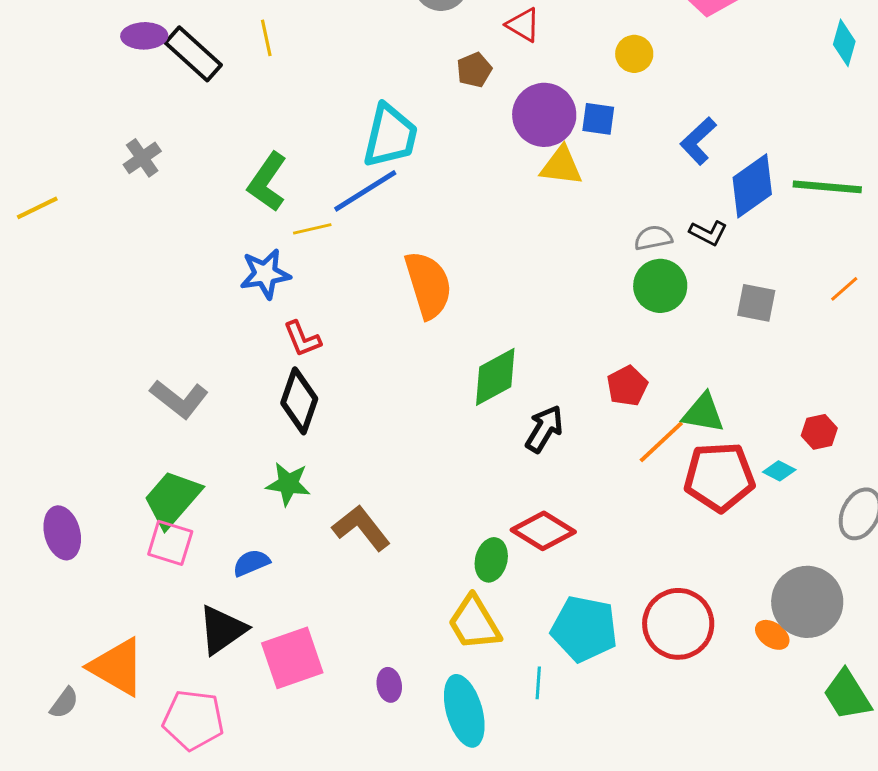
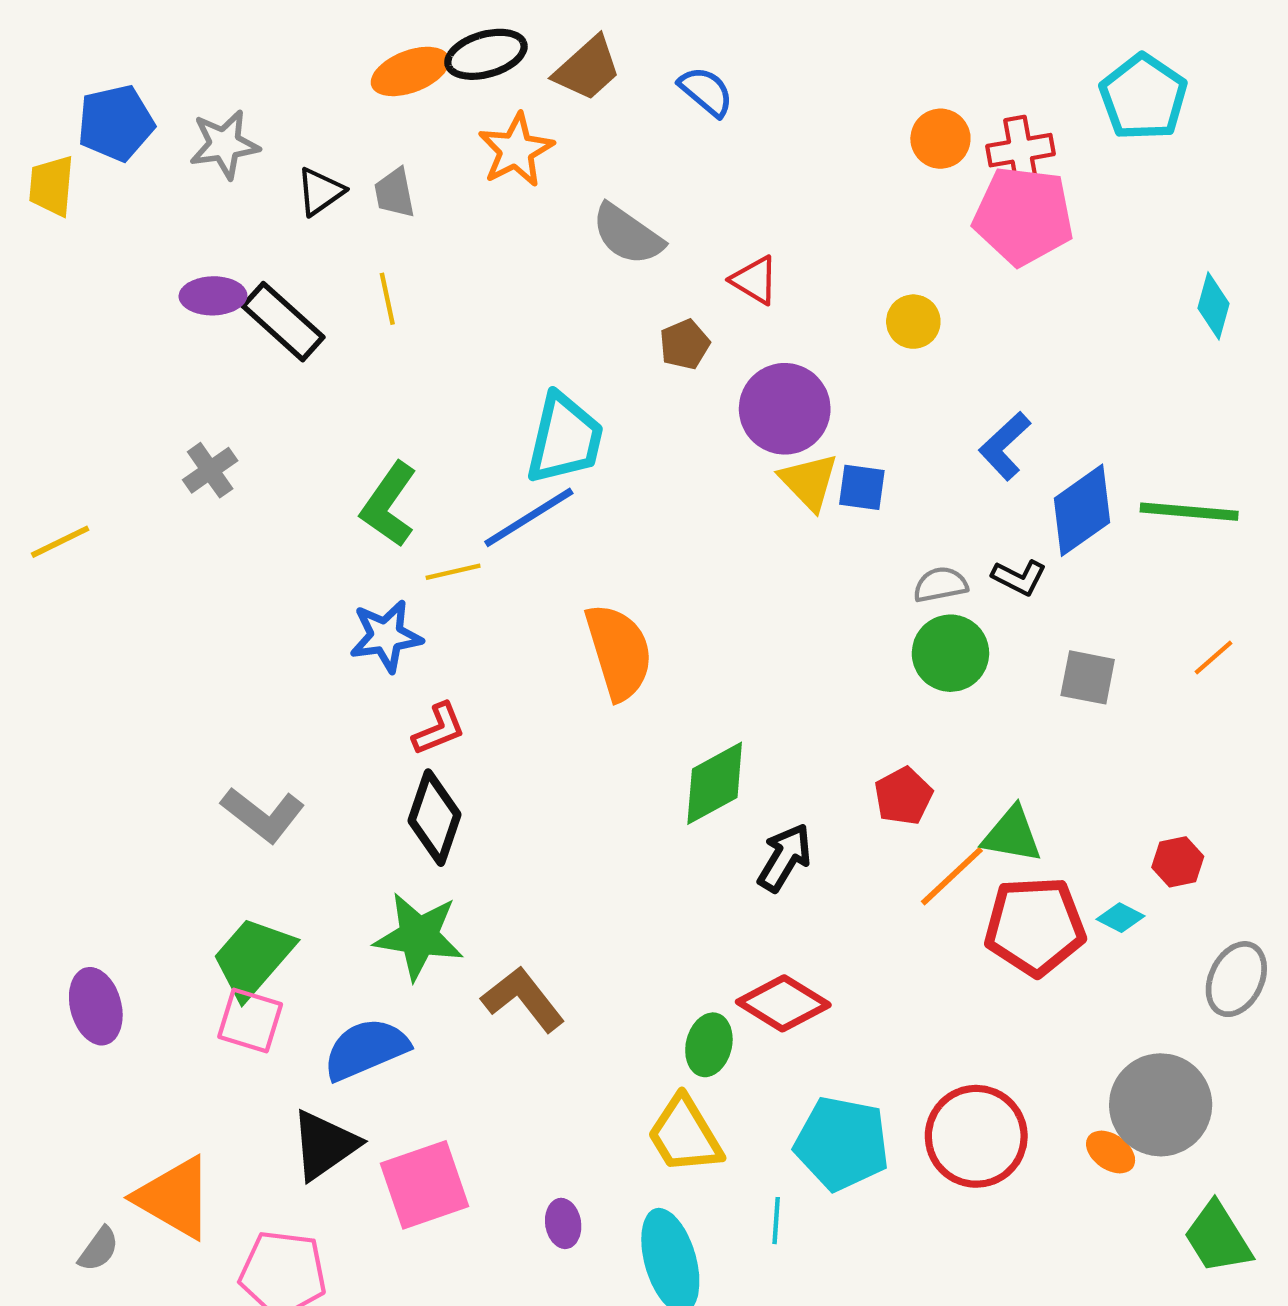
blue square: (598, 119) -> (862, 487), moved
yellow triangle: (561, 166) -> (809, 482), turned 39
red L-shape: (302, 339) -> (439, 729), turned -90
green star: (288, 484) -> (419, 936), size x1.4
blue semicircle: (251, 563) -> (366, 1049), size x1.6

